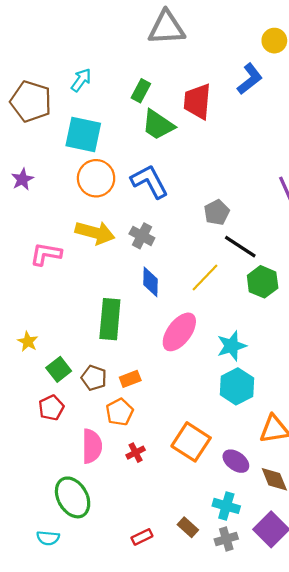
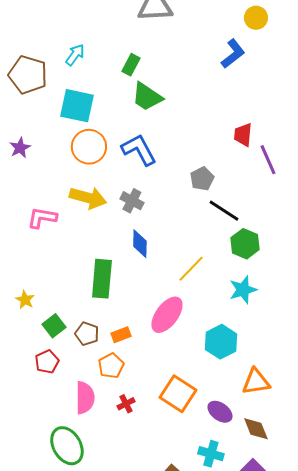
red trapezoid: (197, 101) -> (243, 135), moved, size x0.7
yellow line: (205, 278) -> (191, 269), moved
pink ellipse: (179, 332) -> (167, 315), moved
cyan star: (232, 346) -> (243, 290), moved

